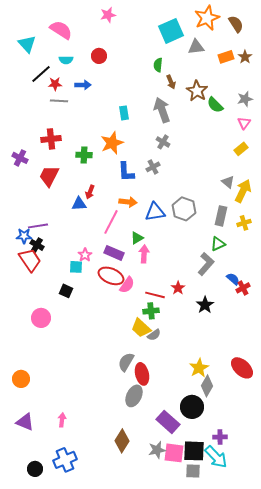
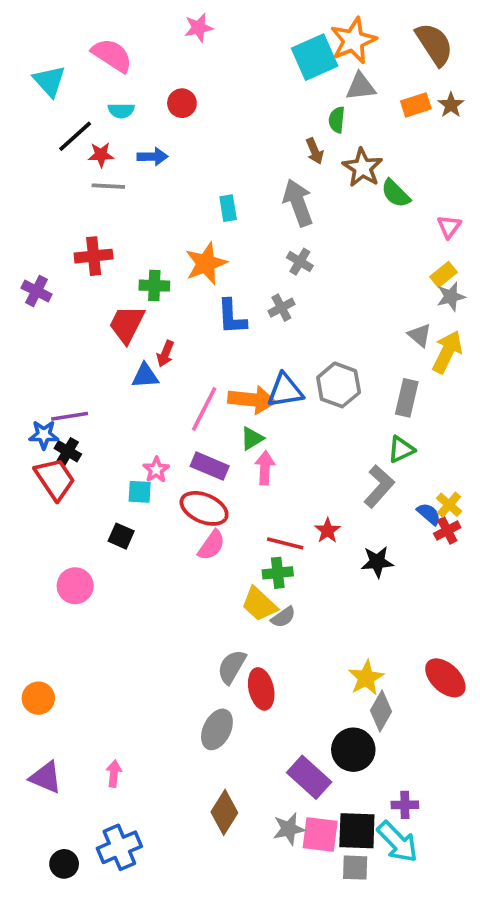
orange star: (207, 18) -> (353, 41), moved
brown semicircle: (236, 24) -> (434, 44), size x1.4
green semicircle: (158, 65) -> (337, 120), moved
gray star: (245, 99) -> (451, 297), moved
red trapezoid: (49, 176) -> (127, 324), moved
orange arrow: (128, 202) -> (252, 400), moved, size x1.4
yellow cross: (244, 223) -> (449, 505), moved, turned -32
pink semicircle: (127, 285) -> (211, 545), moved
black star: (205, 305) -> (377, 562), turned 30
gray ellipse: (134, 396) -> (217, 729), moved

